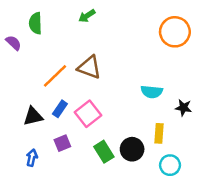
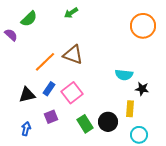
green semicircle: (35, 23) -> (29, 19), turned -132
black star: (183, 108) -> (142, 89), moved

